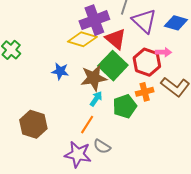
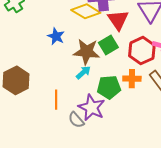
green square: (113, 66) -> (108, 45), size x0.7
orange line: (87, 125) -> (56, 100), moved, turned -48
purple star: (78, 154) -> (92, 108), moved

